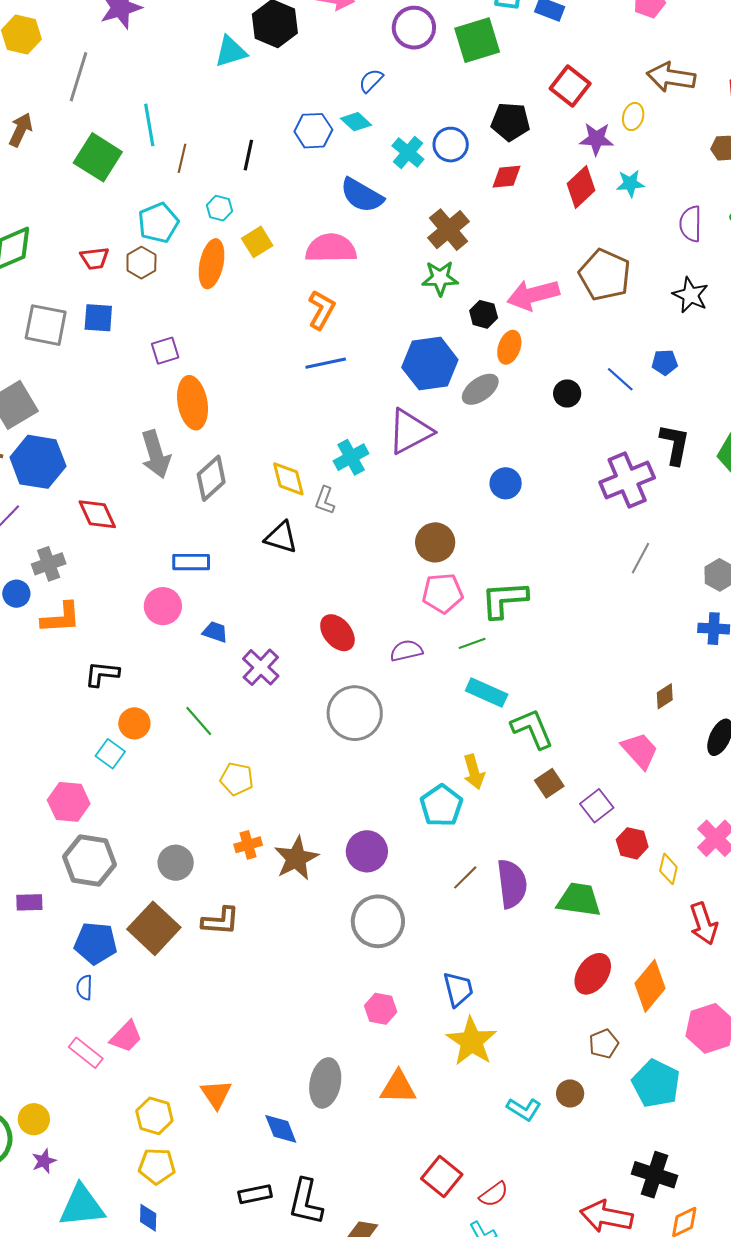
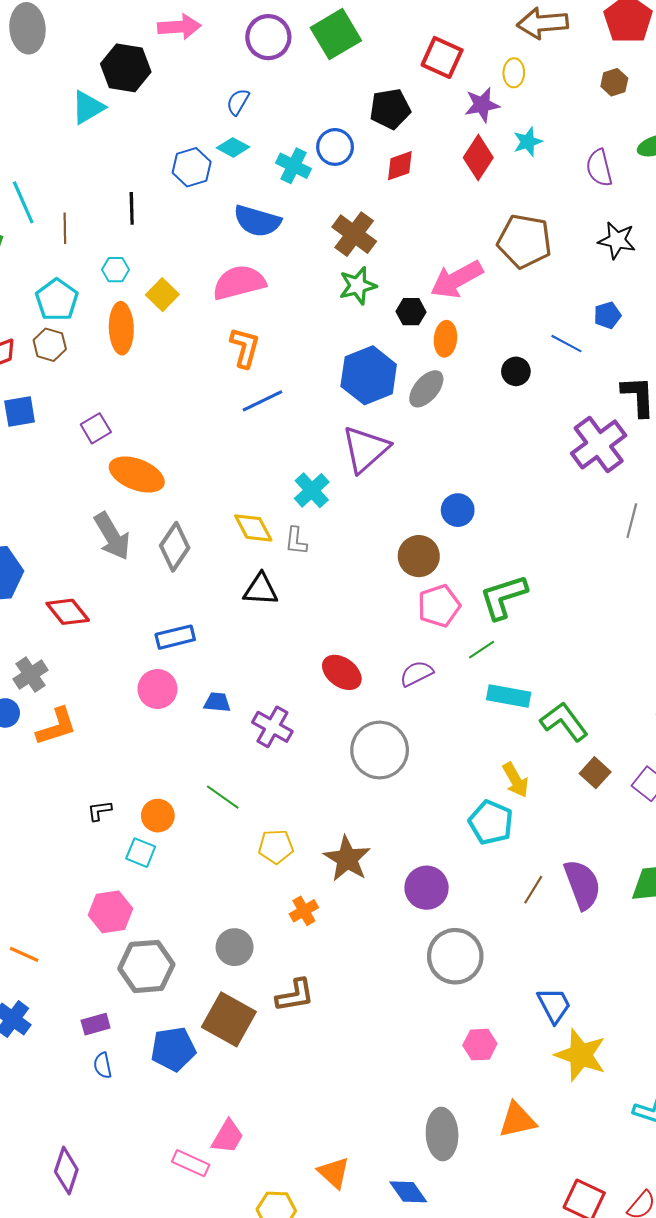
orange ellipse: (193, 403) -> (137, 474), turned -45
blue circle: (506, 483) -> (458, 510), moved
black L-shape: (102, 674) -> (100, 811), moved, size x0.7
brown star: (296, 858) -> (347, 859), moved
blue semicircle: (84, 987) -> (103, 1065), moved

